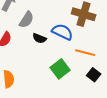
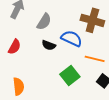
gray semicircle: (26, 20) -> (44, 22), moved

